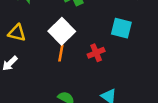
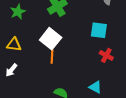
red cross: (96, 53) -> (106, 55), moved, turned -32

